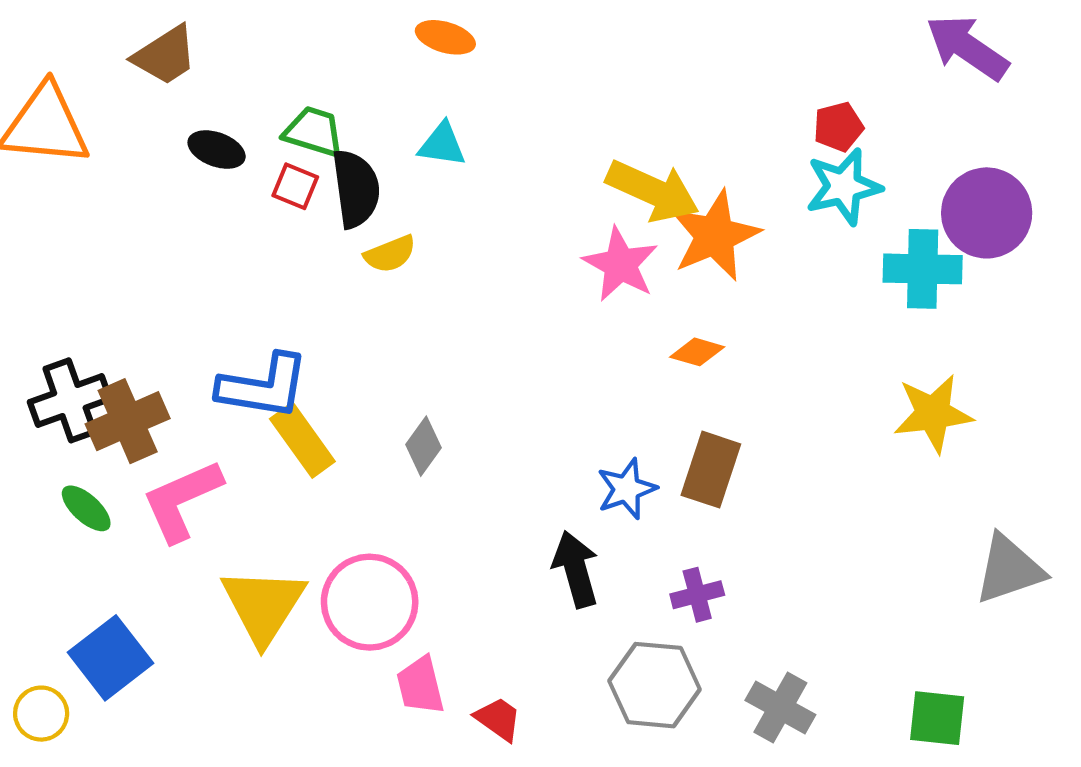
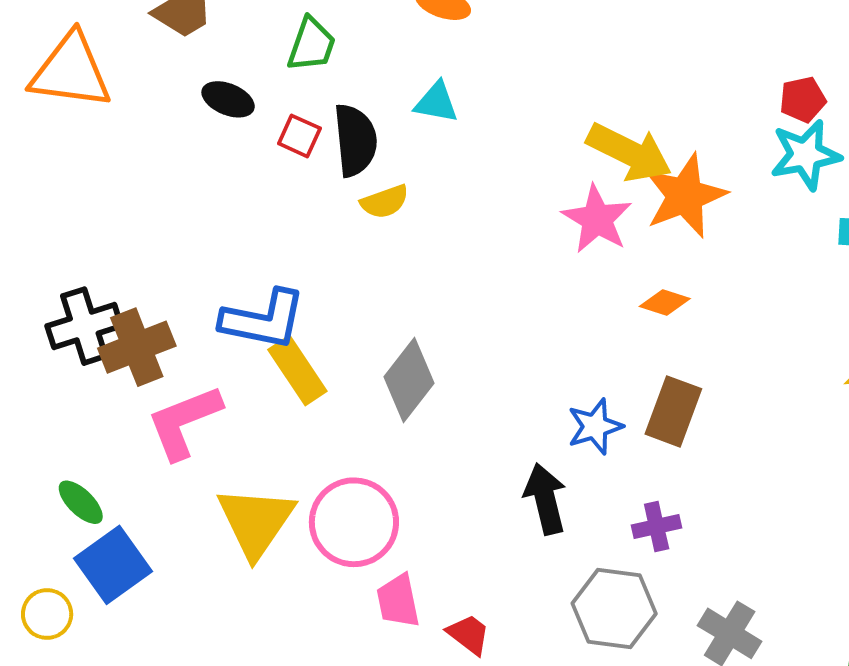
green trapezoid: (314, 132) -> (311, 45), moved, turned 90
gray diamond: (424, 446) -> (409, 380), size x1.5
green ellipse: (86, 508) -> (81, 502), moved

